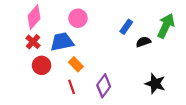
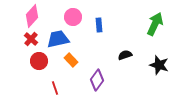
blue rectangle: (126, 27) -> (99, 25), moved, turned -40
black semicircle: (143, 42) -> (125, 55), moved
black star: (155, 84) -> (159, 65), moved
red line: (72, 87) -> (55, 88), moved

